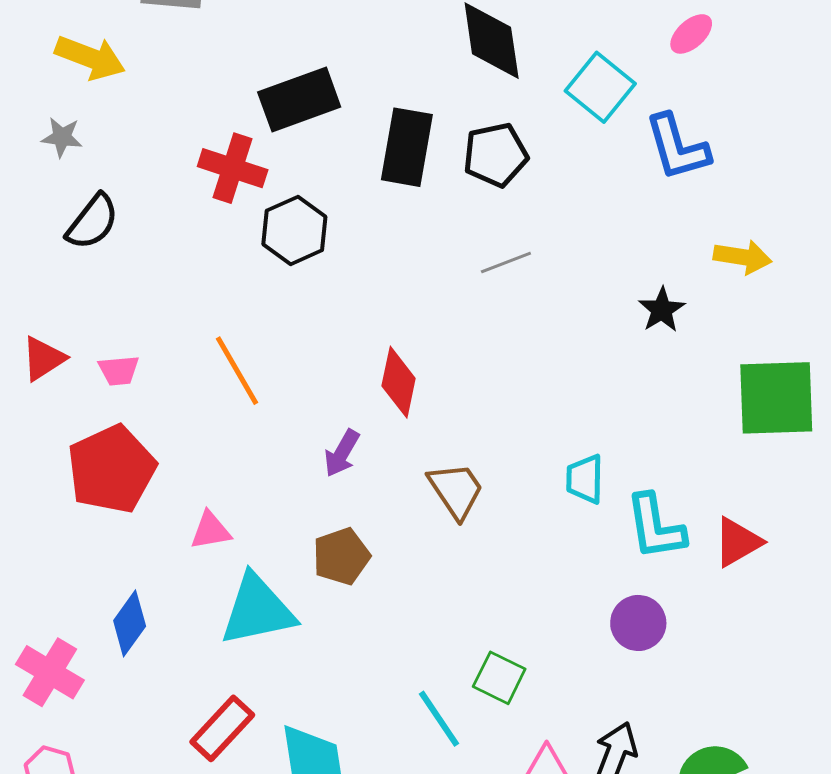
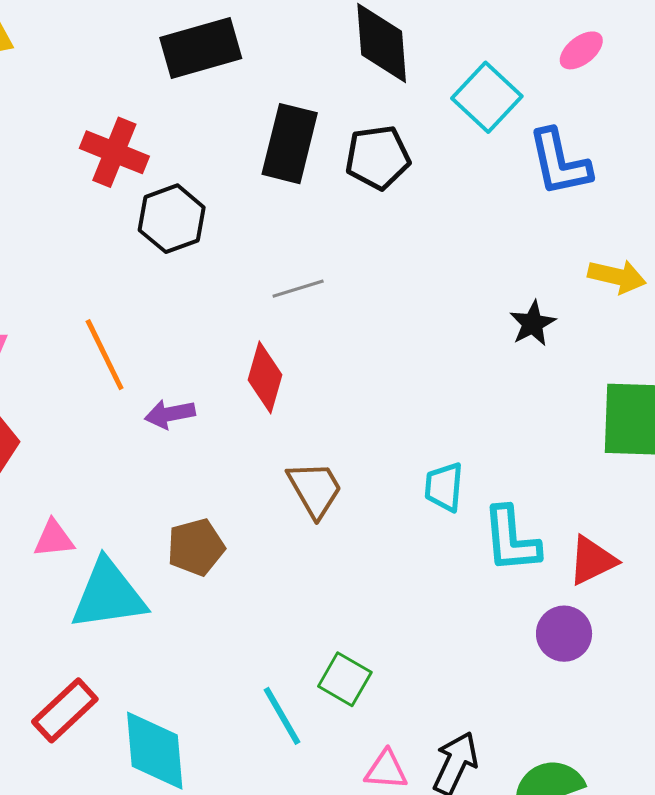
black rectangle: (299, 100) -> (201, 48), moved
gray line: (506, 263) -> (298, 289), moved
purple arrow: (342, 453) -> (170, 414), moved, turned 45
pink triangle: (211, 530) -> (54, 539), moved
purple circle: (638, 623) -> (564, 634), moved

